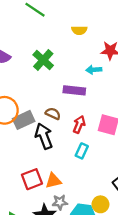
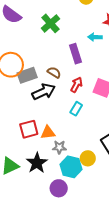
purple rectangle: (74, 90) -> (75, 54), turned 60
black arrow: (44, 136) -> (44, 92), turned 80
gray star: (60, 202) -> (59, 147), moved

